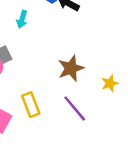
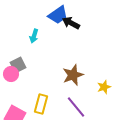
yellow rectangle: (31, 105) -> (41, 104), turned 36

